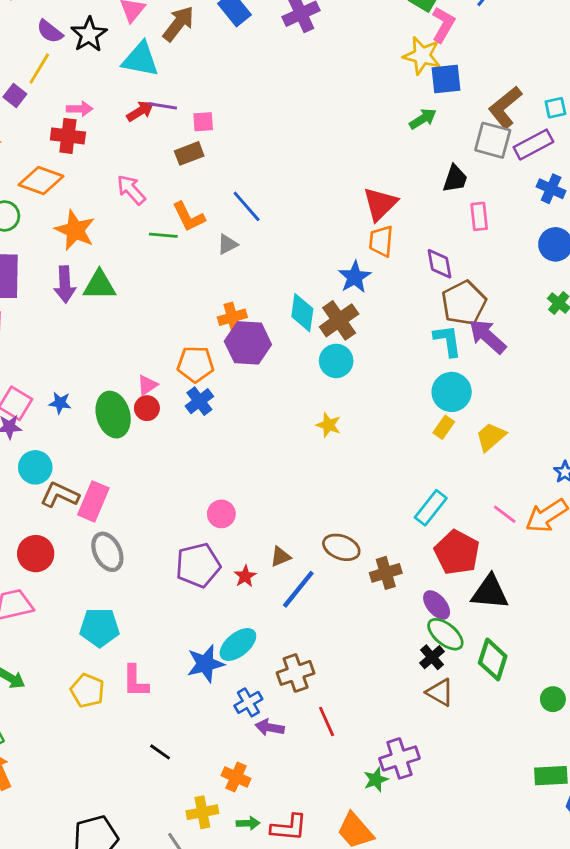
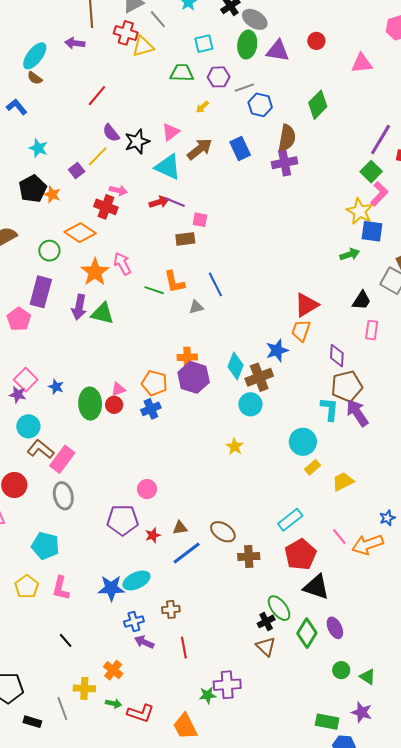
pink arrow: (131, 190) -> (122, 264), moved
cyan circle: (452, 392) -> (303, 442), moved
purple ellipse: (437, 605) -> (335, 628), moved
brown cross: (296, 673) -> (171, 609), size x0.7

